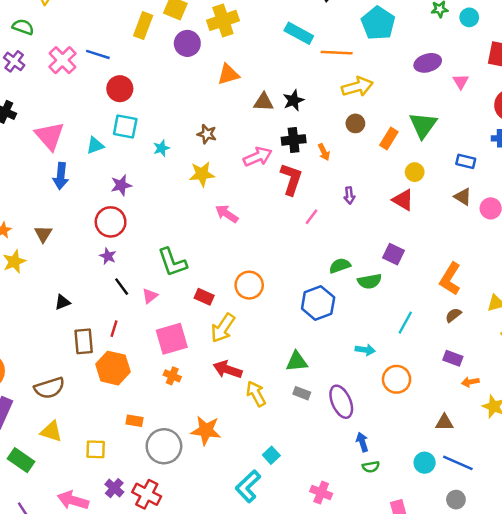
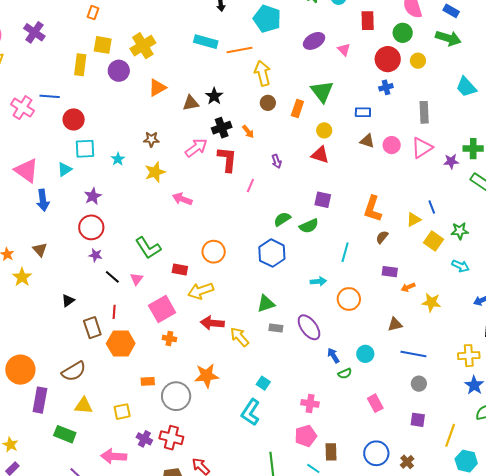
yellow arrow: (357, 87) -> (262, 73), turned -75
yellow arrow: (223, 328) -> (201, 291), turned 50
cyan circle: (425, 463) -> (365, 354), moved

